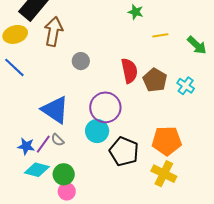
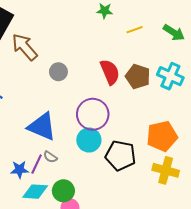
brown arrow: (53, 32) -> (25, 47), turned -40
cyan cross: (186, 86) -> (170, 76), size x1.4

